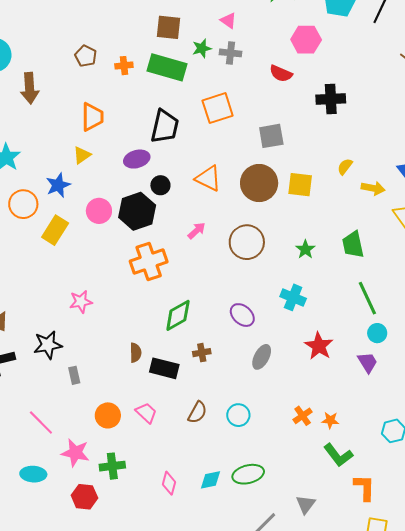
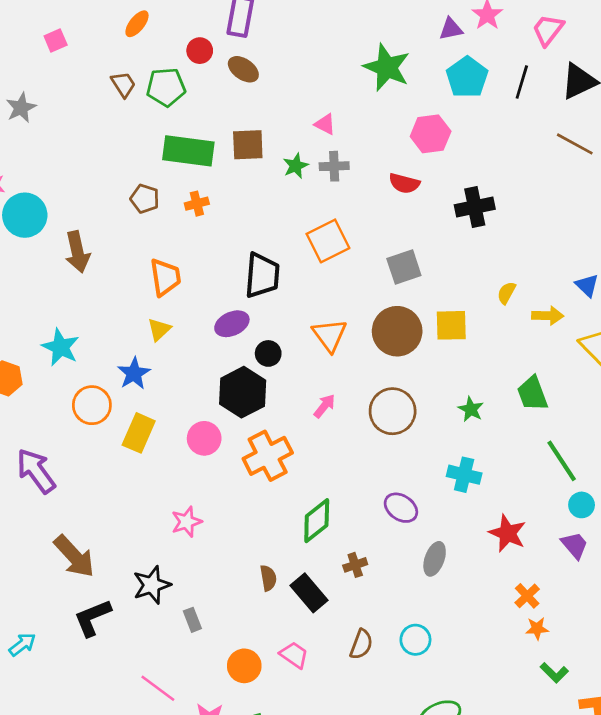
green rectangle: (167, 67) -> (188, 151), moved
orange triangle: (208, 178) -> (330, 335), turned 36
pink circle: (99, 211) -> (204, 438), moved
black rectangle: (164, 368) -> (309, 593), turned 44
orange cross: (303, 416) -> (527, 596), moved
green L-shape: (338, 455) -> (554, 673), size x0.7

